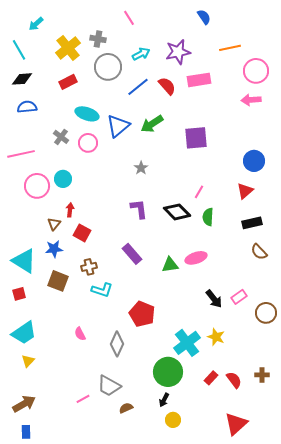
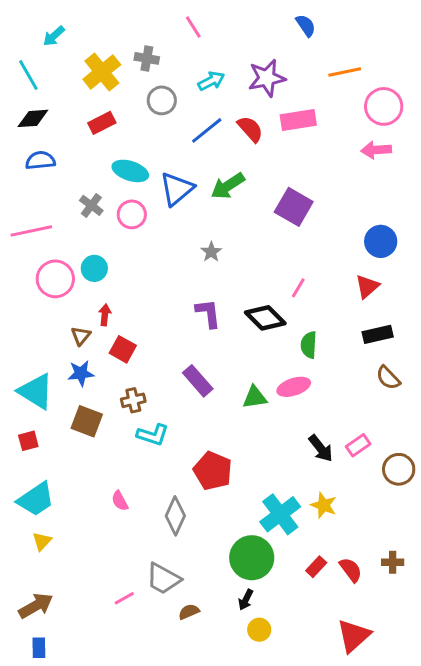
gray circle: (108, 67) -> (162, 100), size x0.7
purple square: (196, 138) -> (294, 207), turned 35
green semicircle: (208, 217) -> (309, 345), moved

